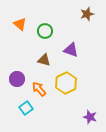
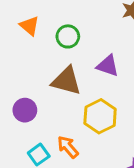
brown triangle: (44, 60) -> (66, 81), size x1.5
orange arrow: (39, 89) -> (68, 147), moved

